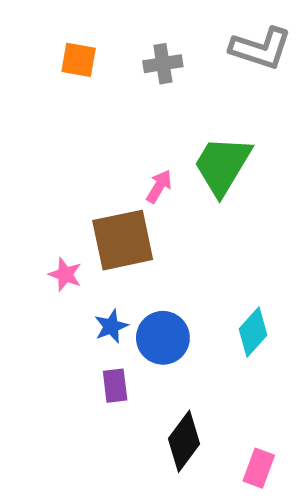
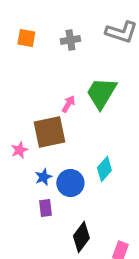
pink star: (65, 275) -> (19, 150), turned 30
cyan diamond: (253, 332) -> (104, 169), moved

